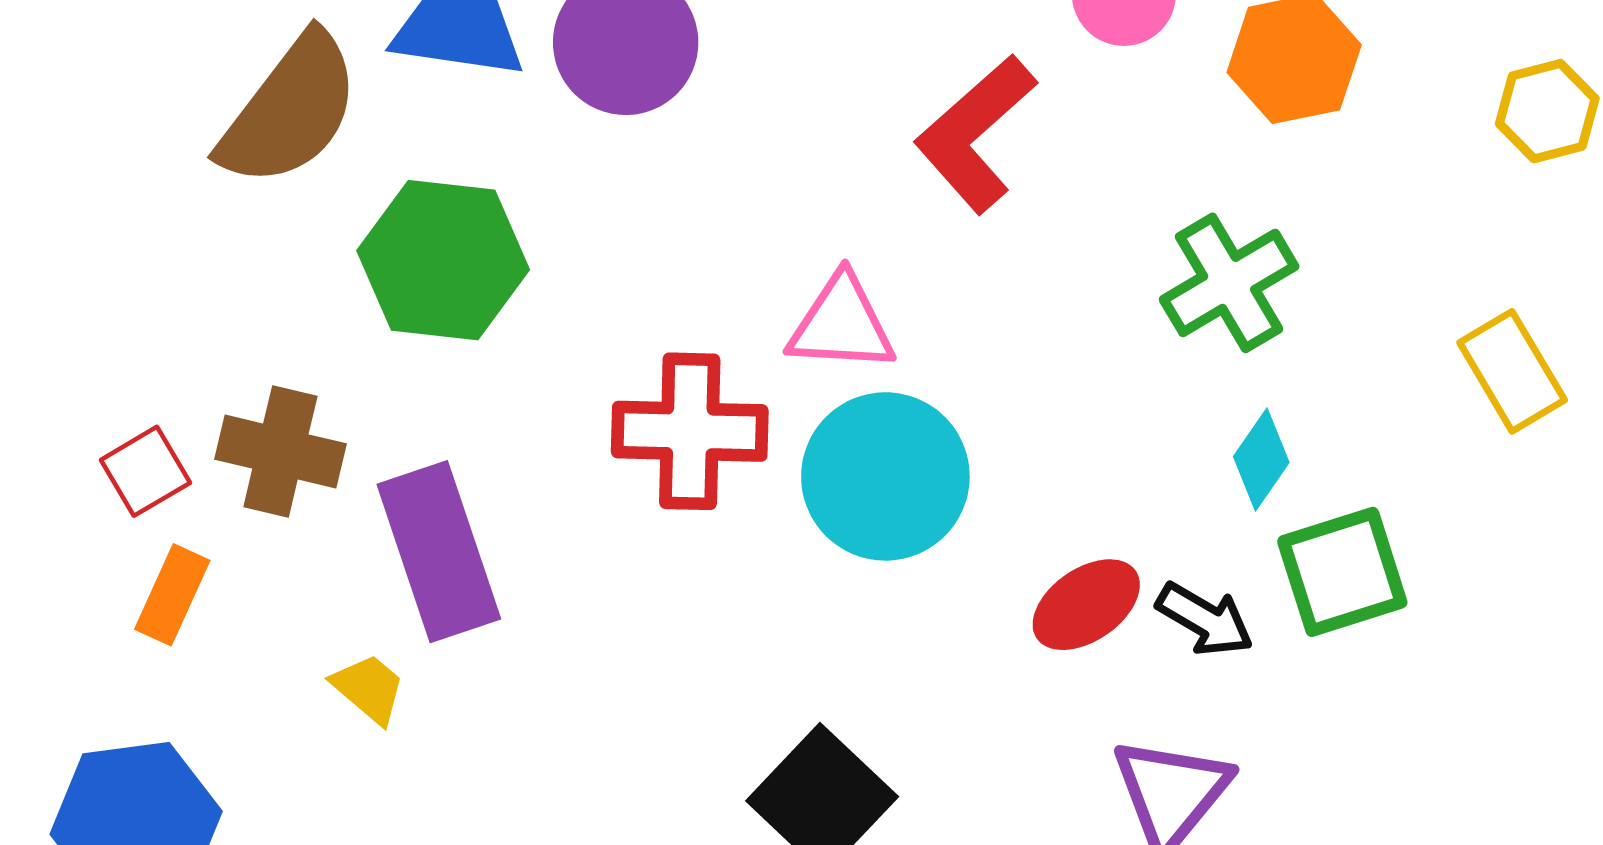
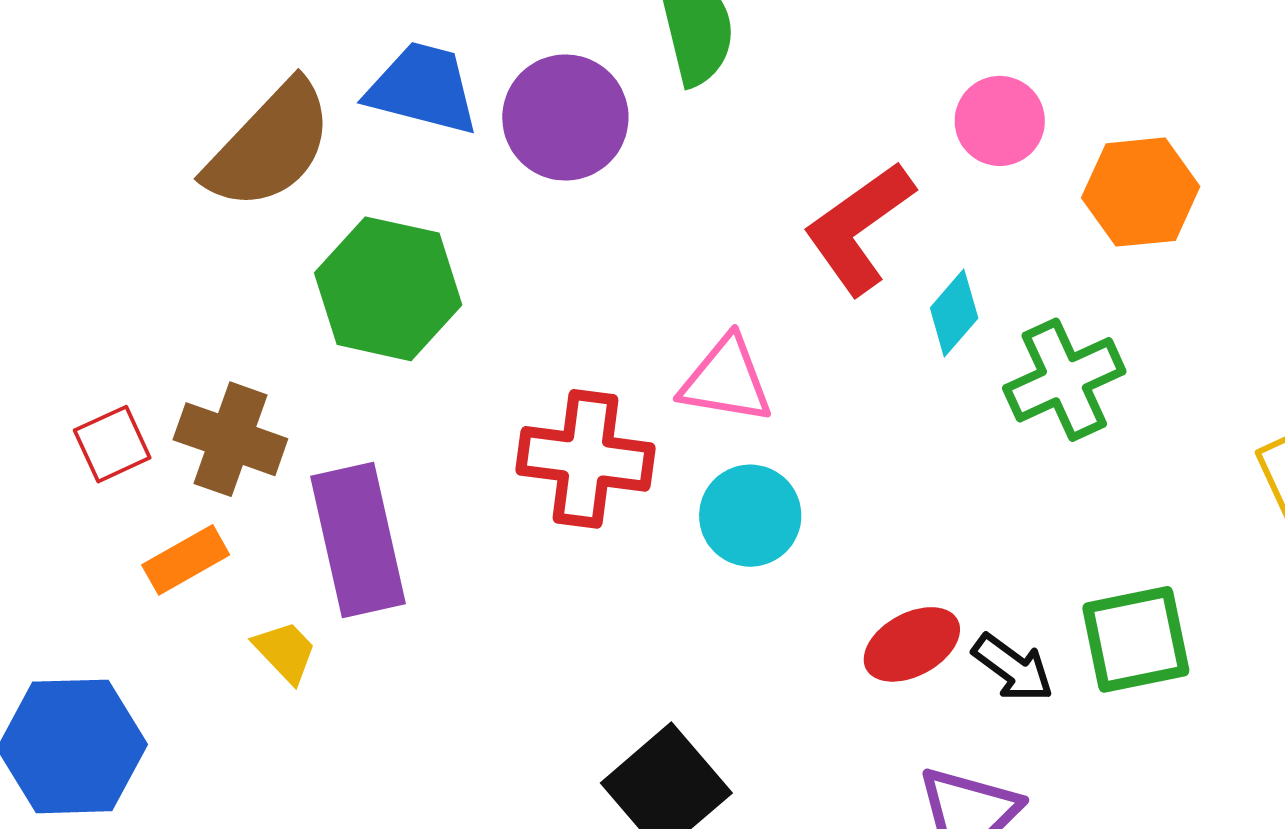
cyan diamond: (1261, 459) -> (954, 313), moved
cyan circle: (885, 476) -> (750, 516), size x0.7
orange rectangle: (172, 595) -> (186, 560), moved, turned 30

